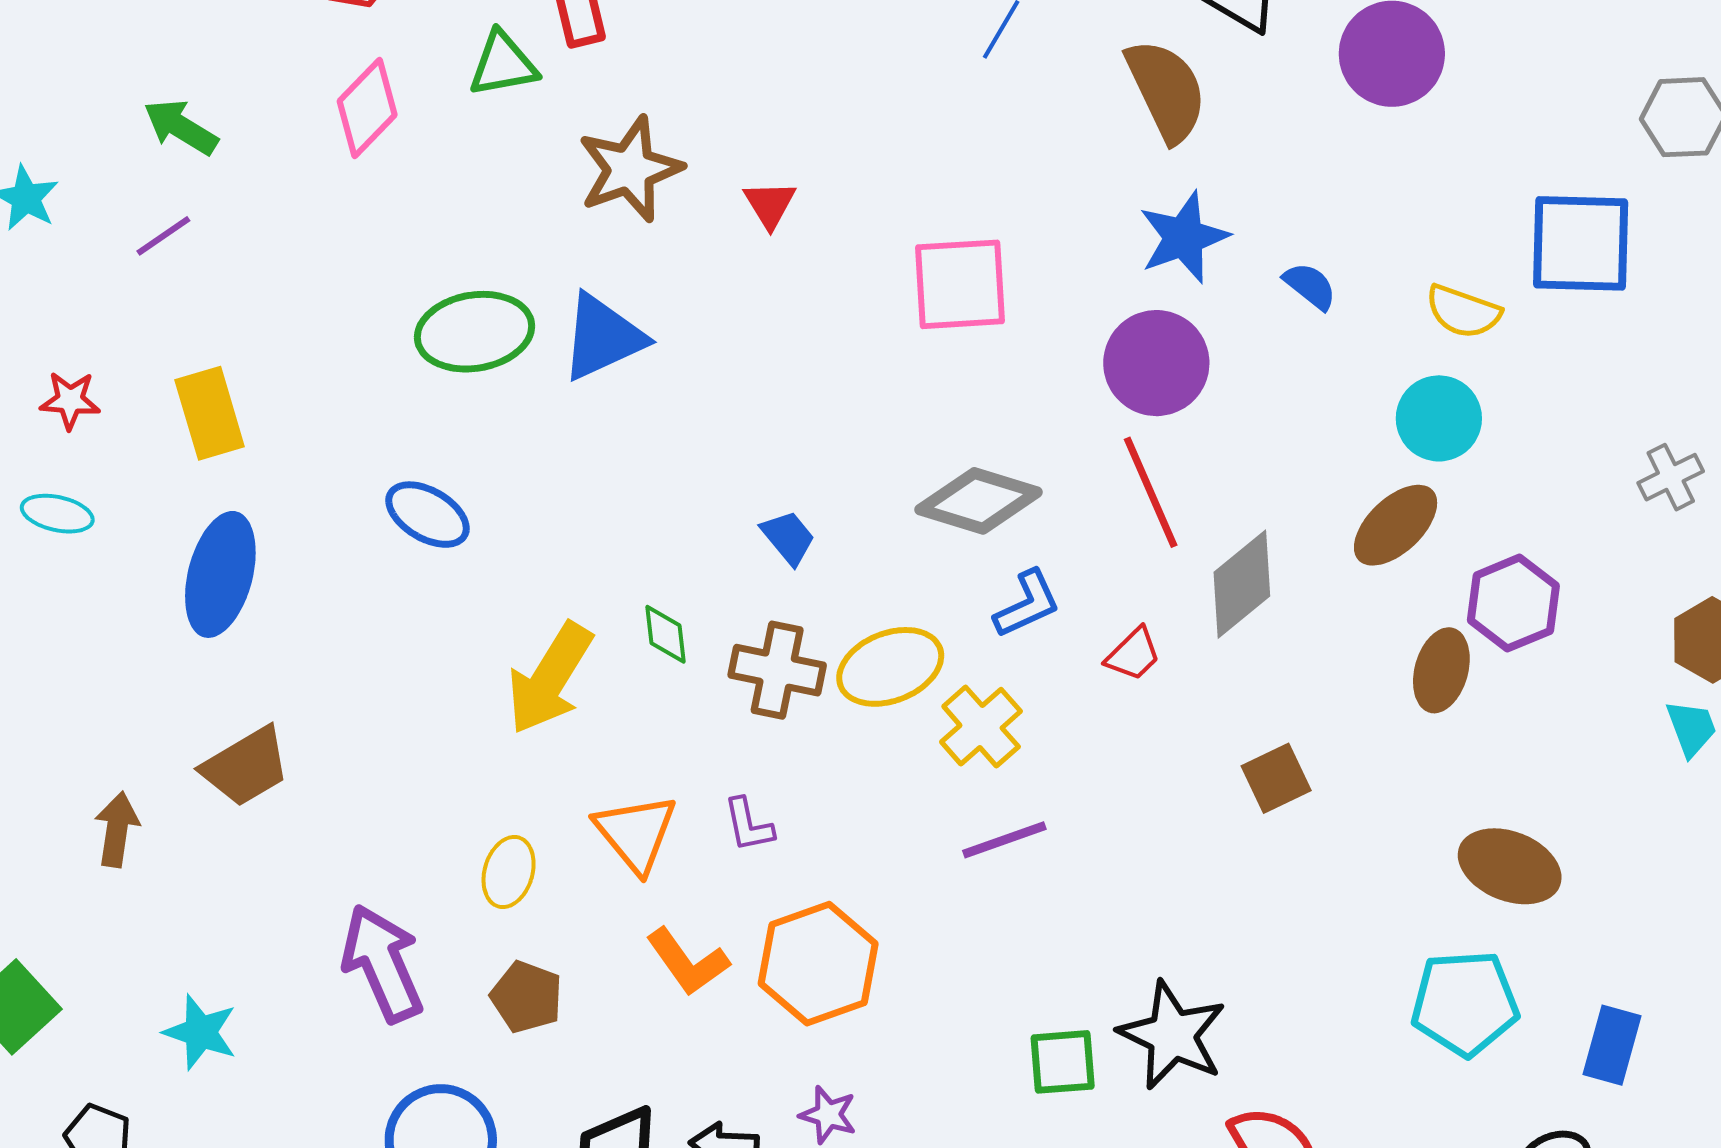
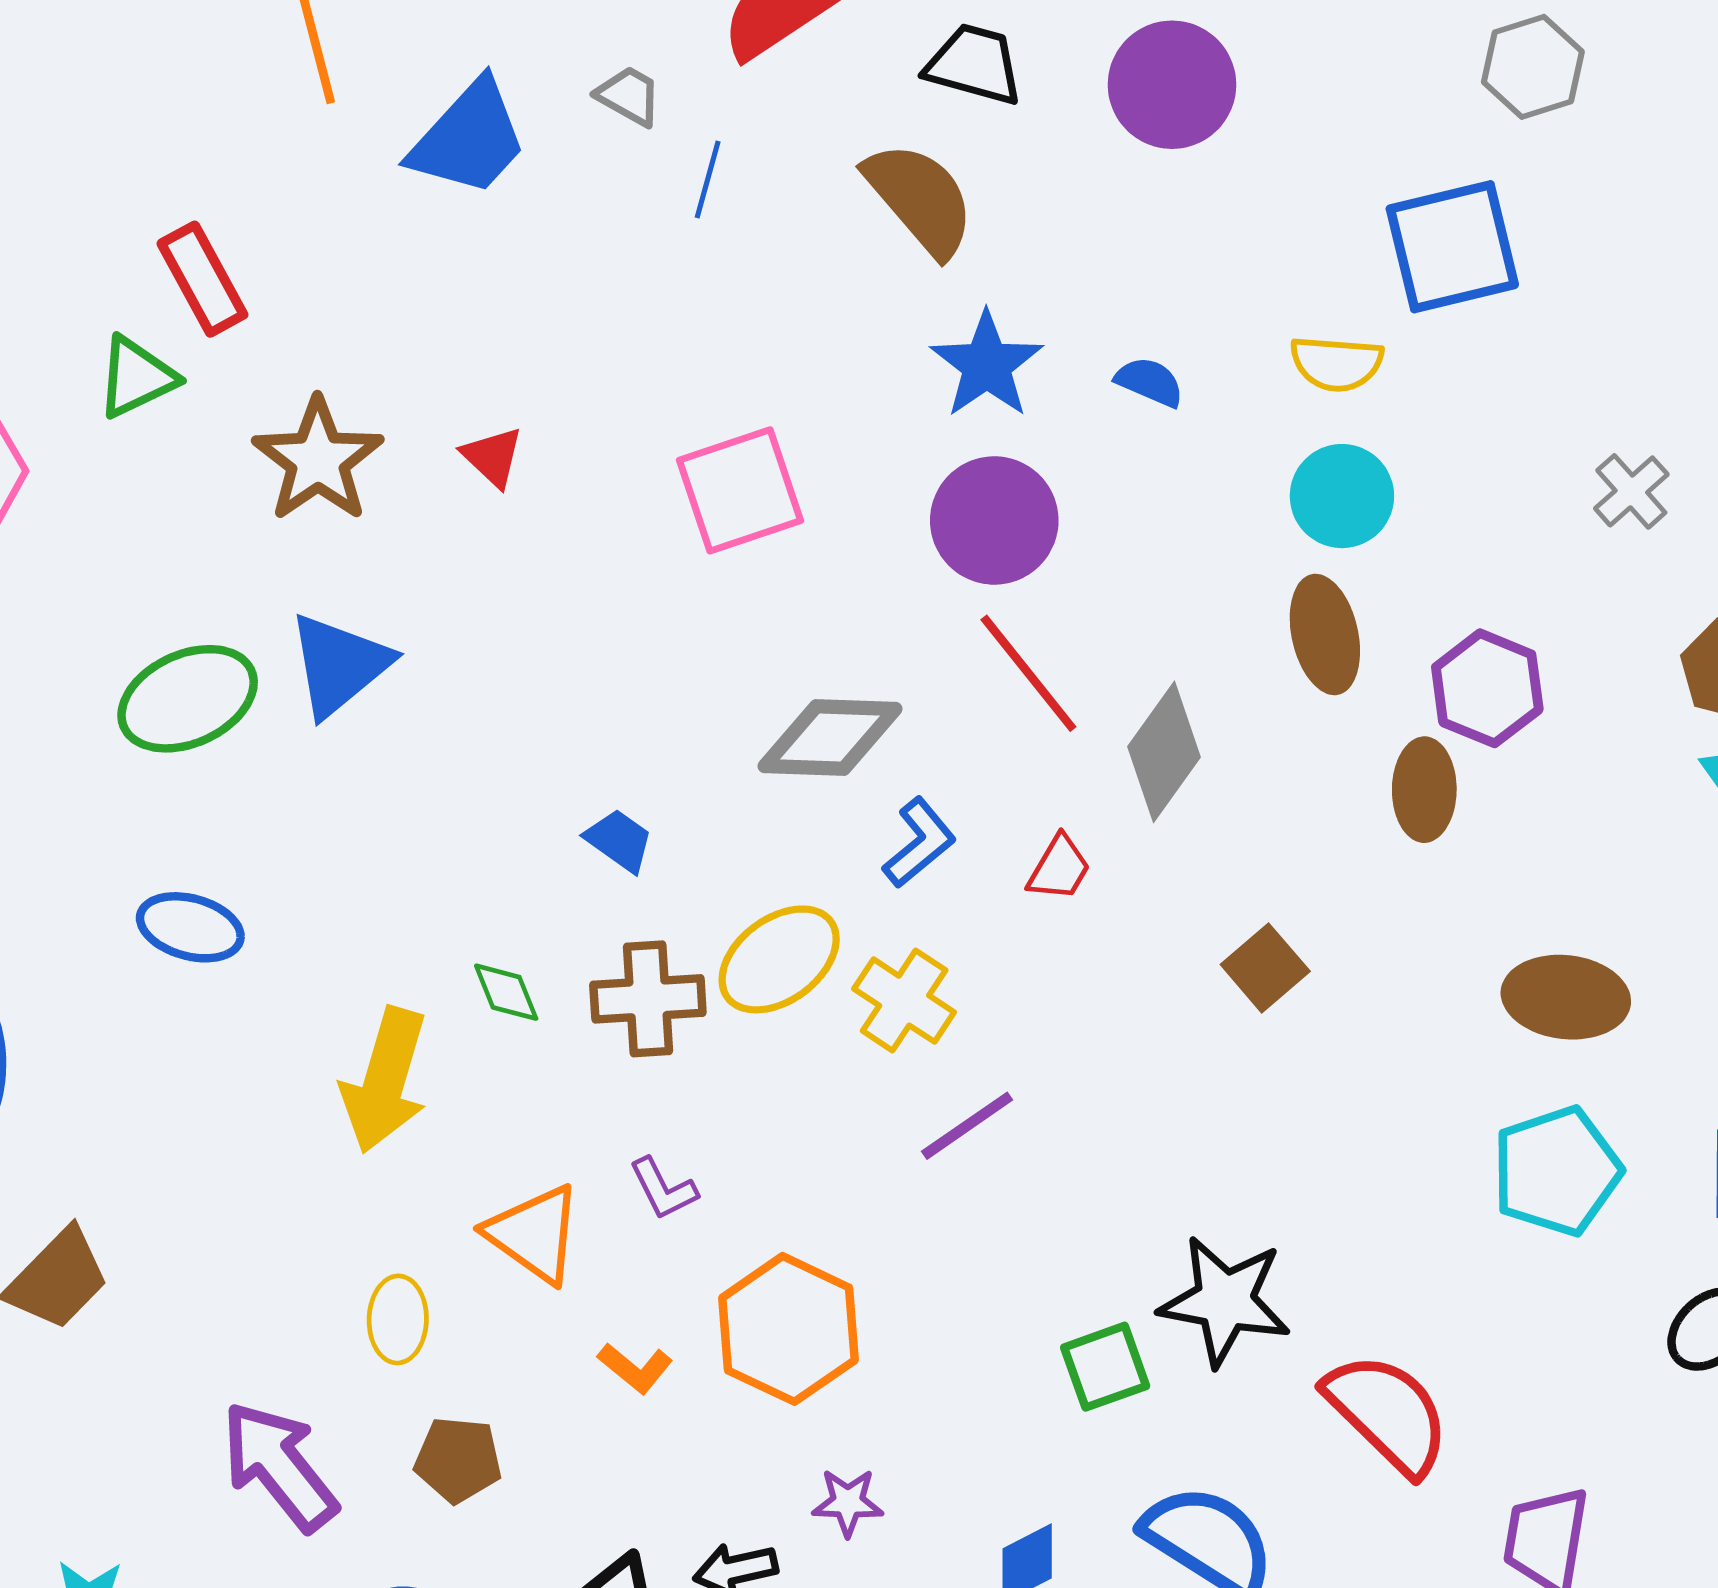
brown ellipse: (1396, 525) -> (1325, 635), turned -44
orange L-shape: (688, 962) -> (635, 1368), size x0.7

